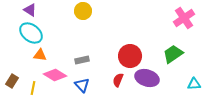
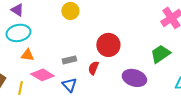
cyan ellipse: (31, 33) -> (18, 33), turned -50
red circle: (130, 56) -> (108, 45), moved
red semicircle: (118, 80) -> (93, 68), moved

